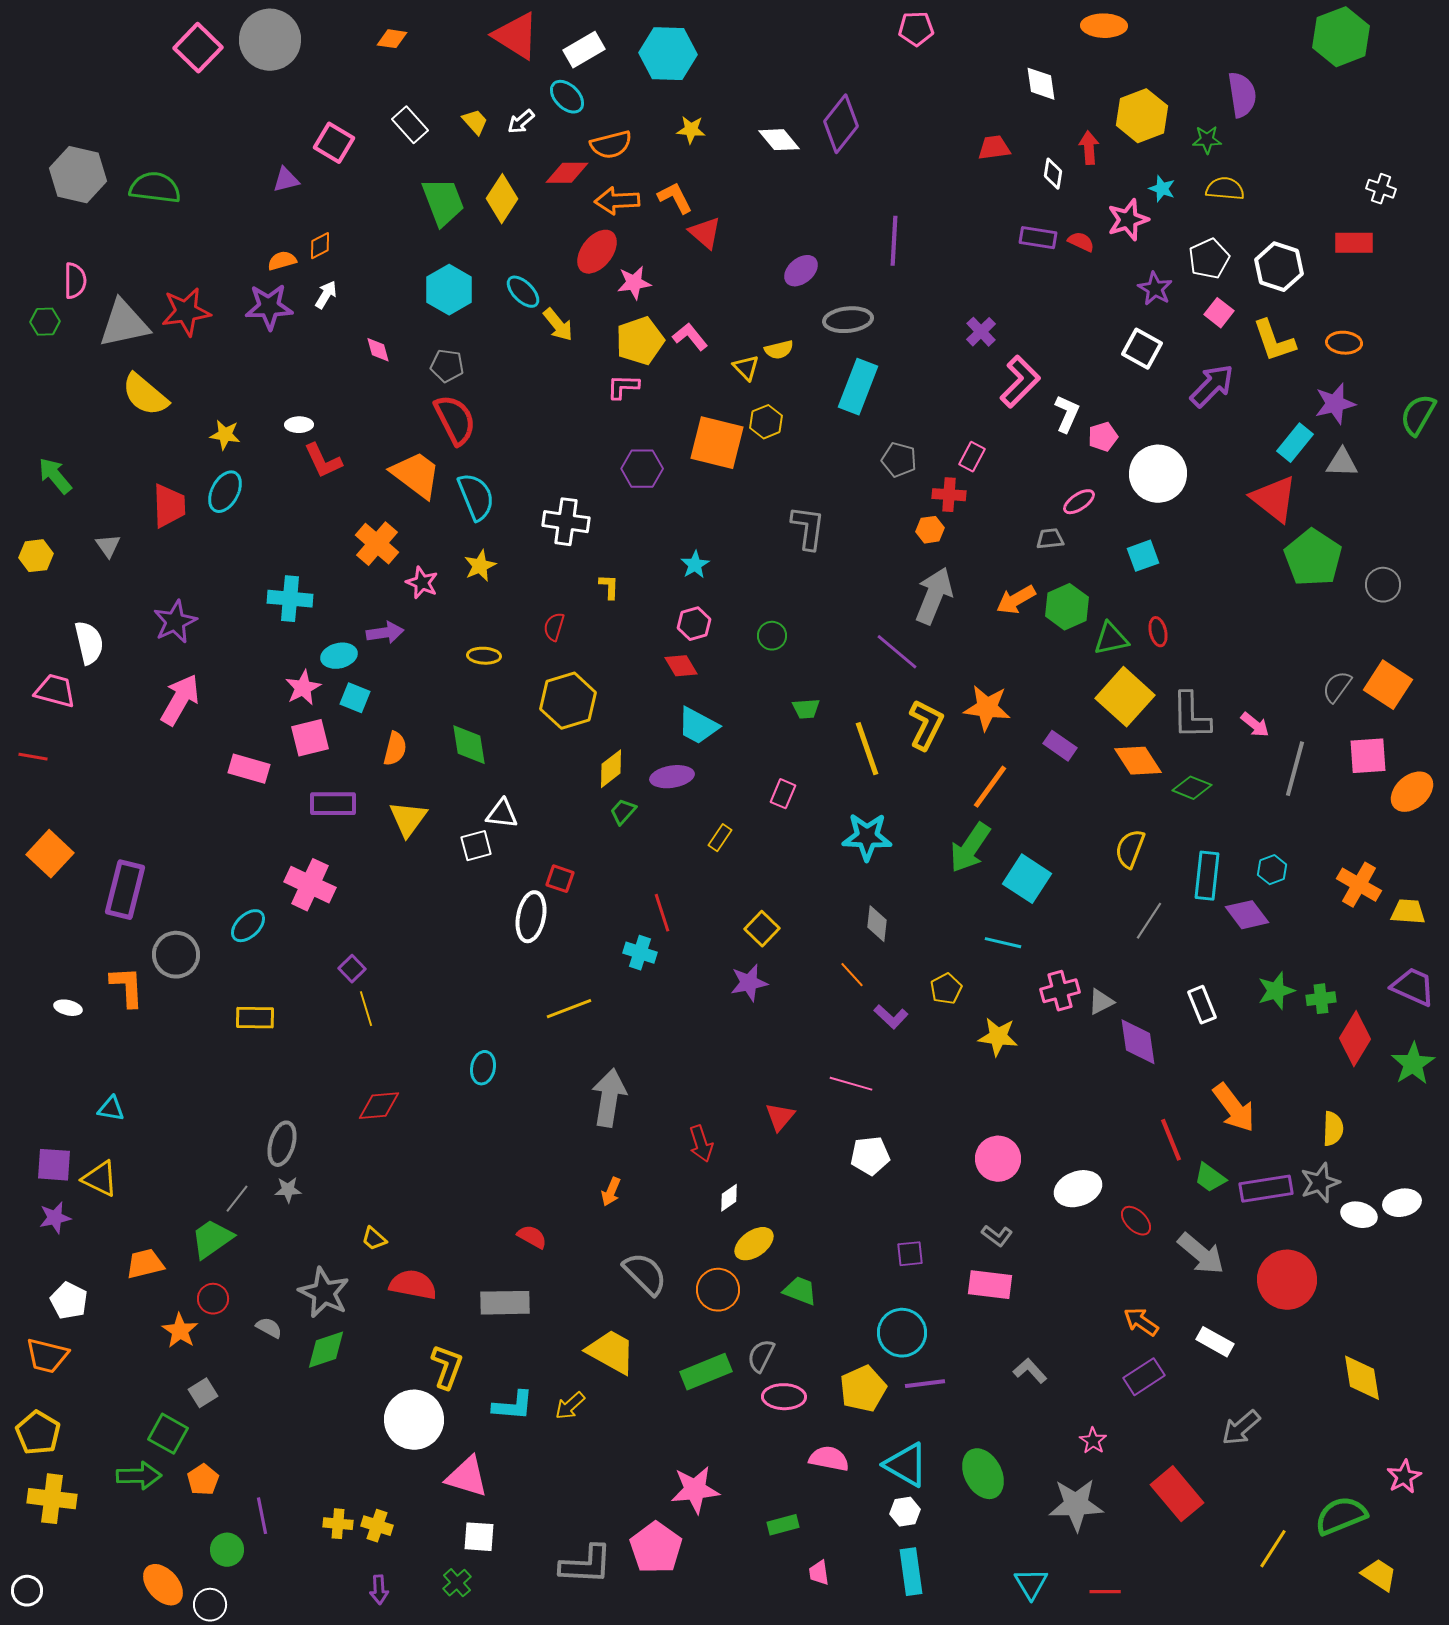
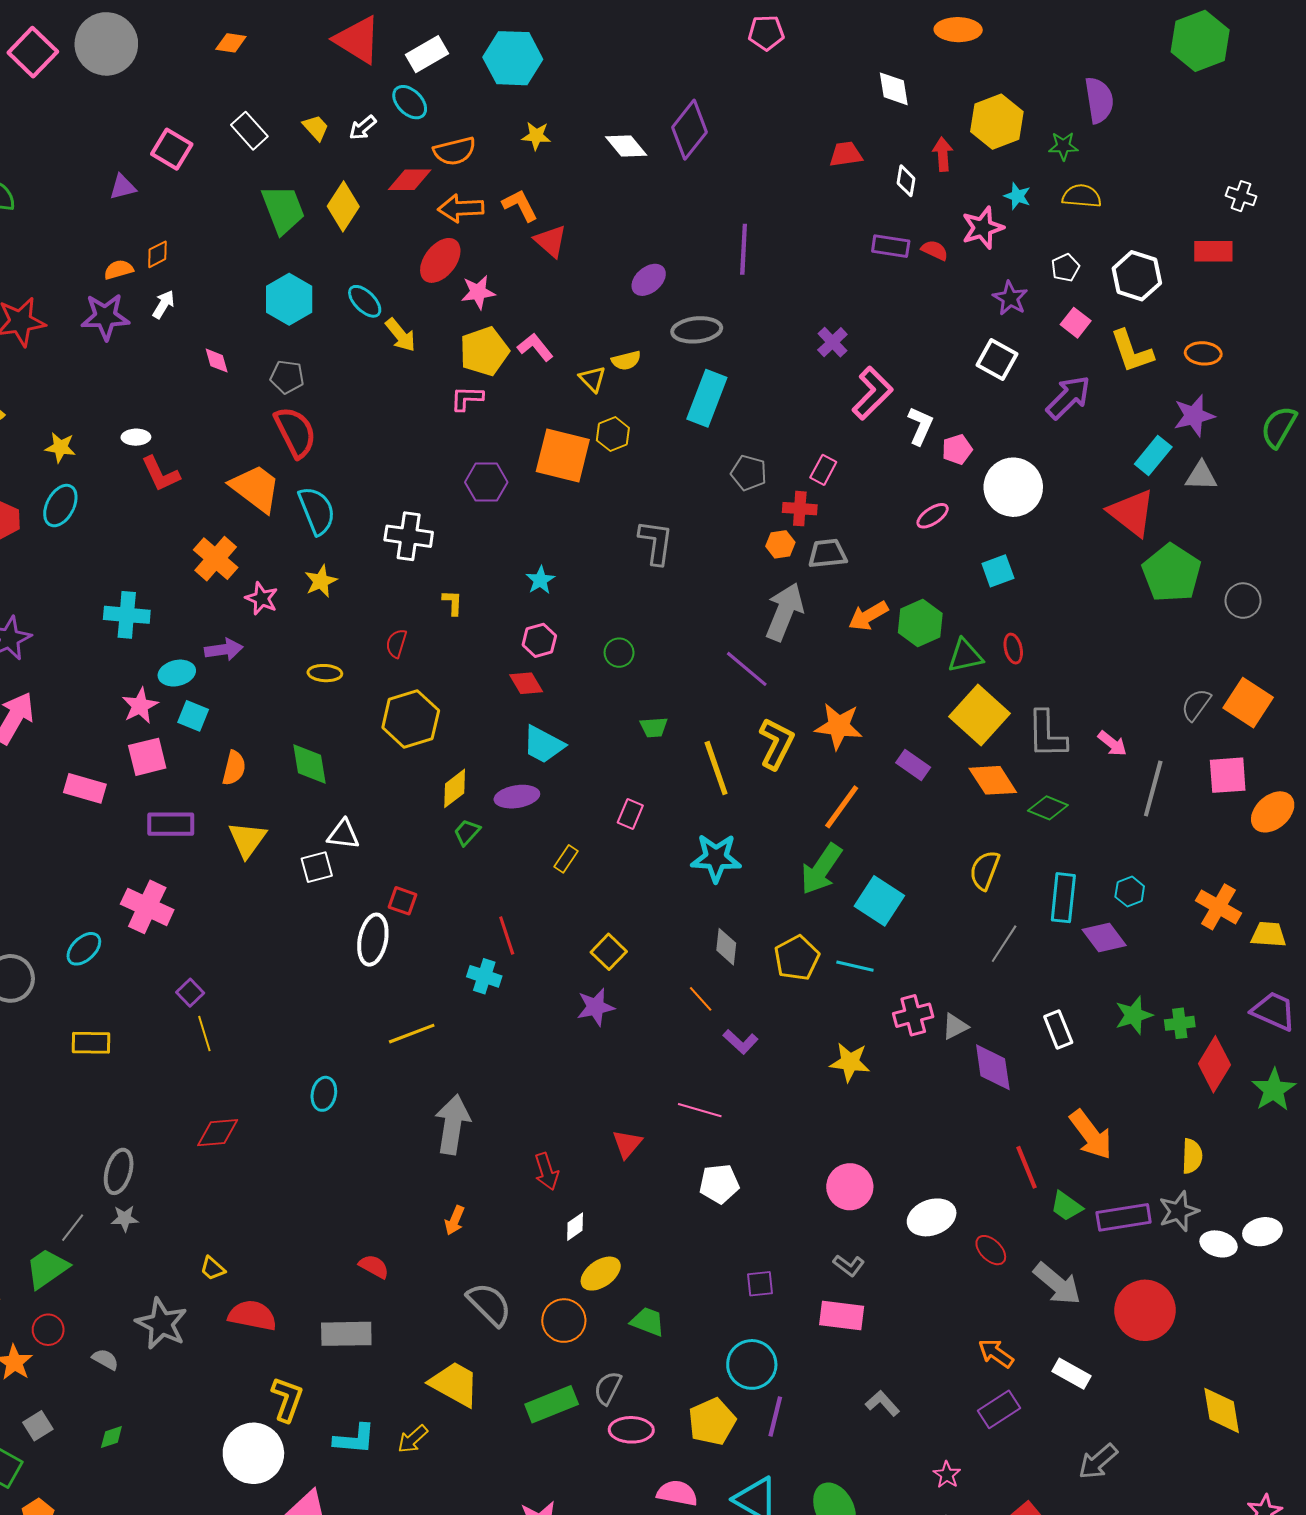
white pentagon: (1209, 259) -> (1065, 268), size x0.7
gray trapezoid: (1050, 539) -> (827, 554), moved, size x1.4
yellow pentagon: (946, 989) -> (797, 958), moved, size x1.4
green diamond: (326, 1350) -> (111, 1437), moved, size x0.6
purple line: (925, 1384) -> (775, 1417), turned -69

